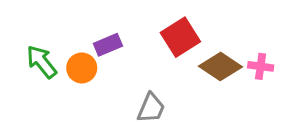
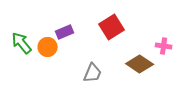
brown diamond: (220, 66) -> (140, 64), moved

